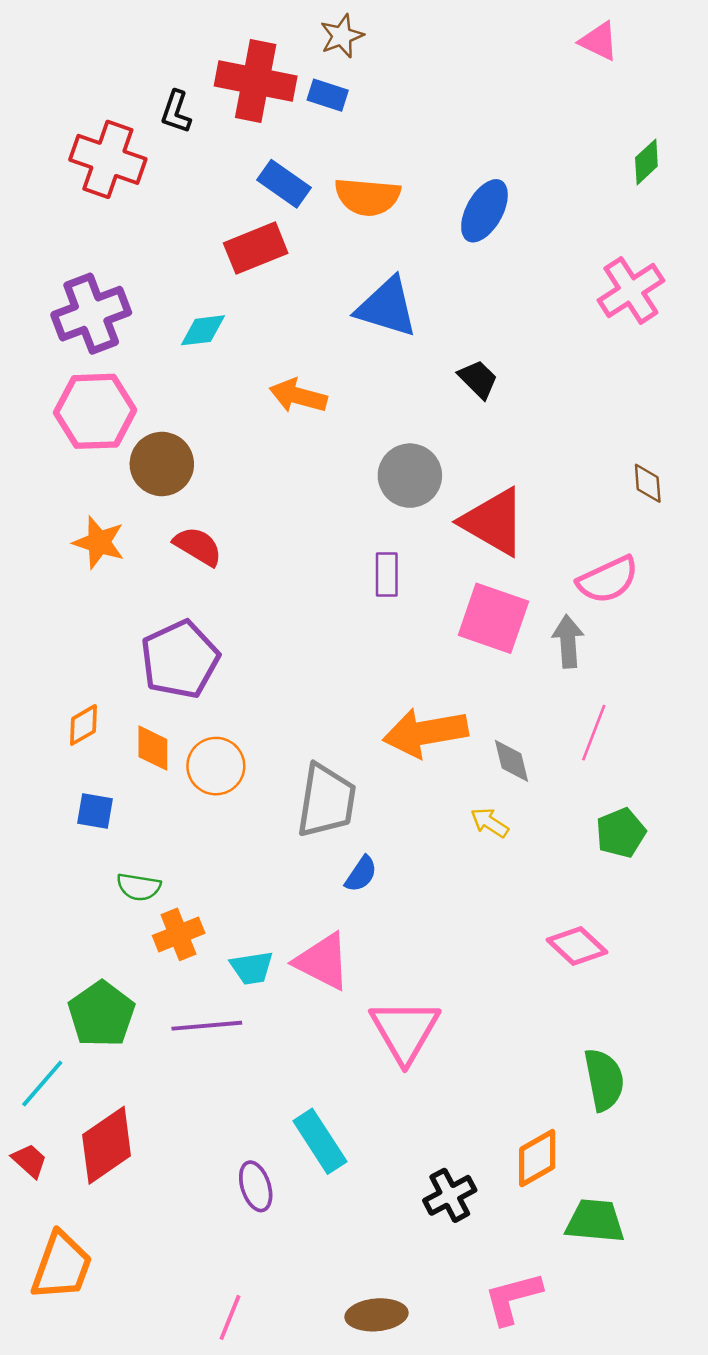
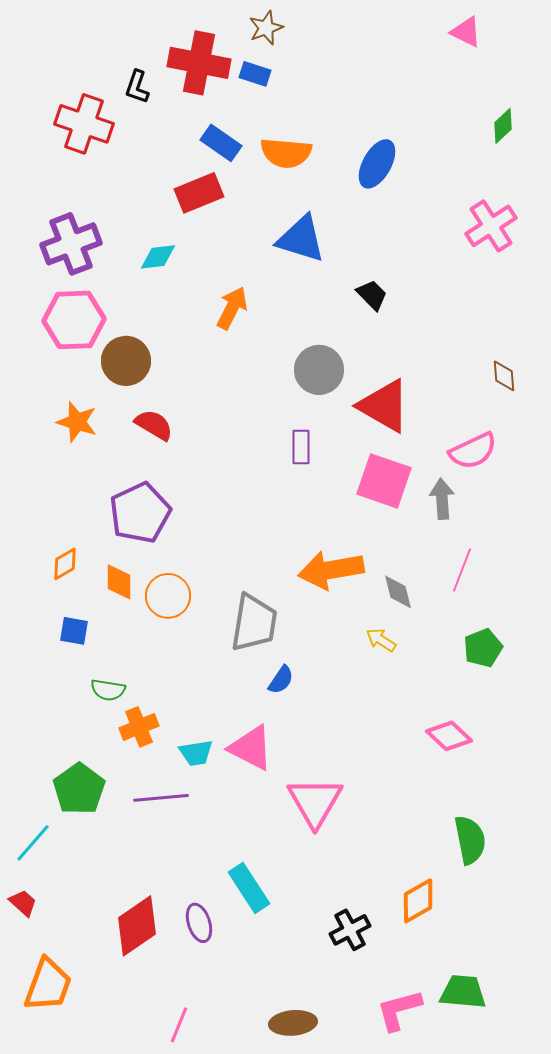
orange arrow: (298, 396) -> (232, 308), turned 102
red diamond: (107, 1145) -> (137, 926), moved
green trapezoid: (595, 1221) -> (463, 992), moved

